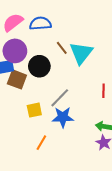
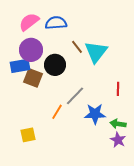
yellow square: (34, 110) -> (28, 135), moved
blue star: (63, 117) -> (95, 114), moved
orange line: (41, 143) -> (57, 112), moved

